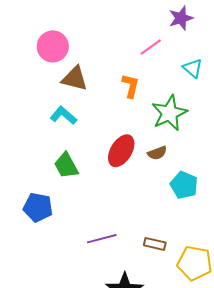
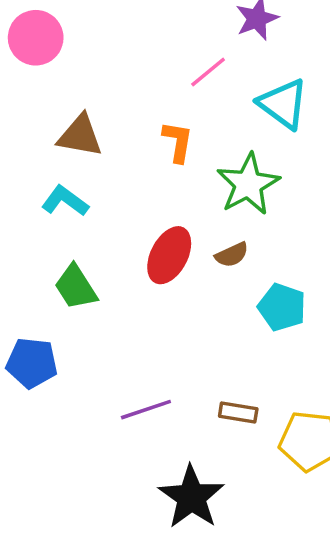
pink circle: (53, 46) -> (36, 38), moved
cyan triangle: (193, 68) -> (283, 104), size x1.5

